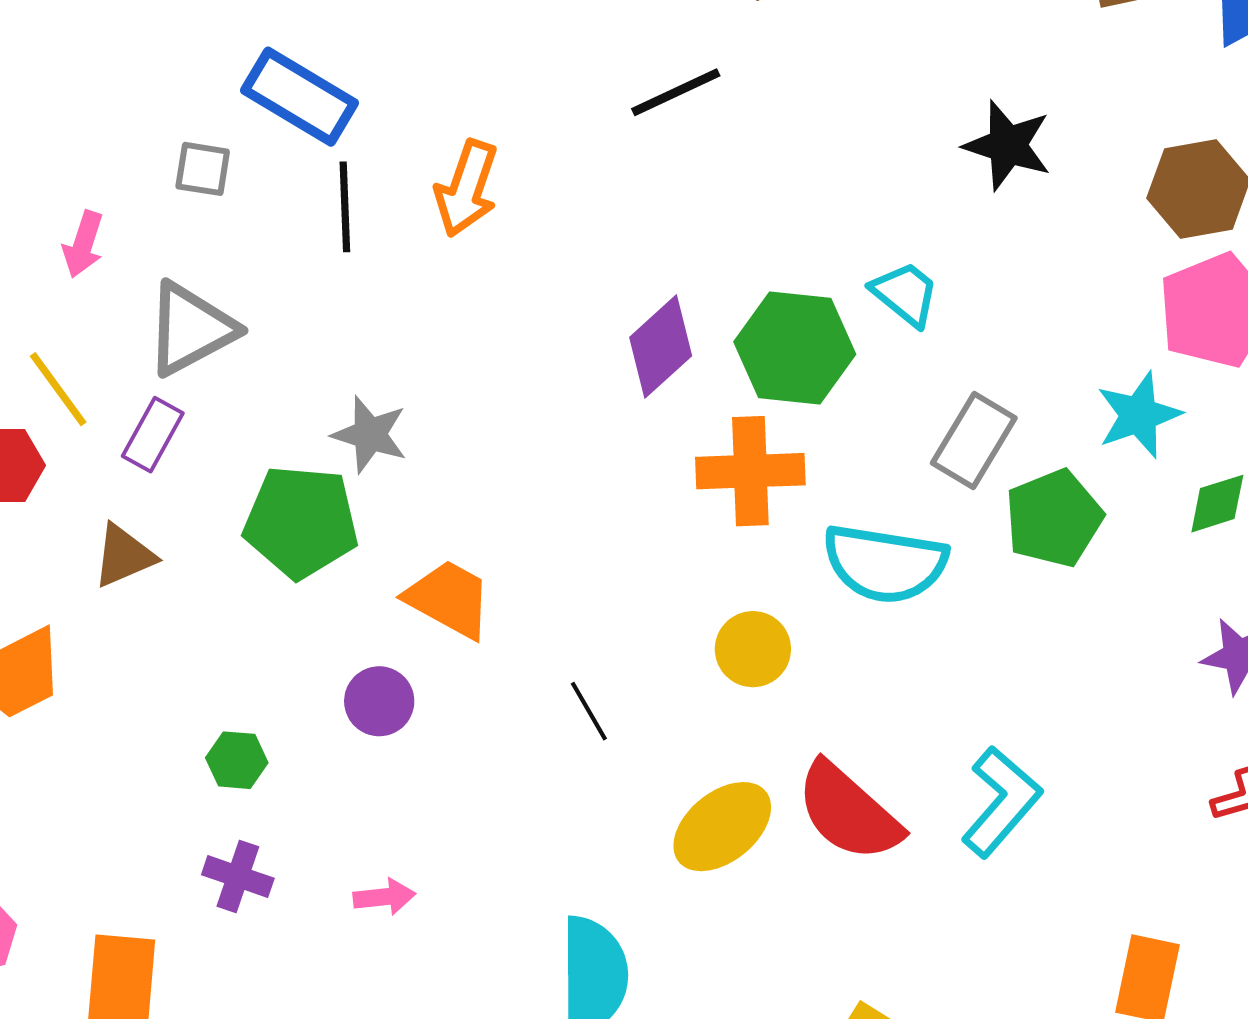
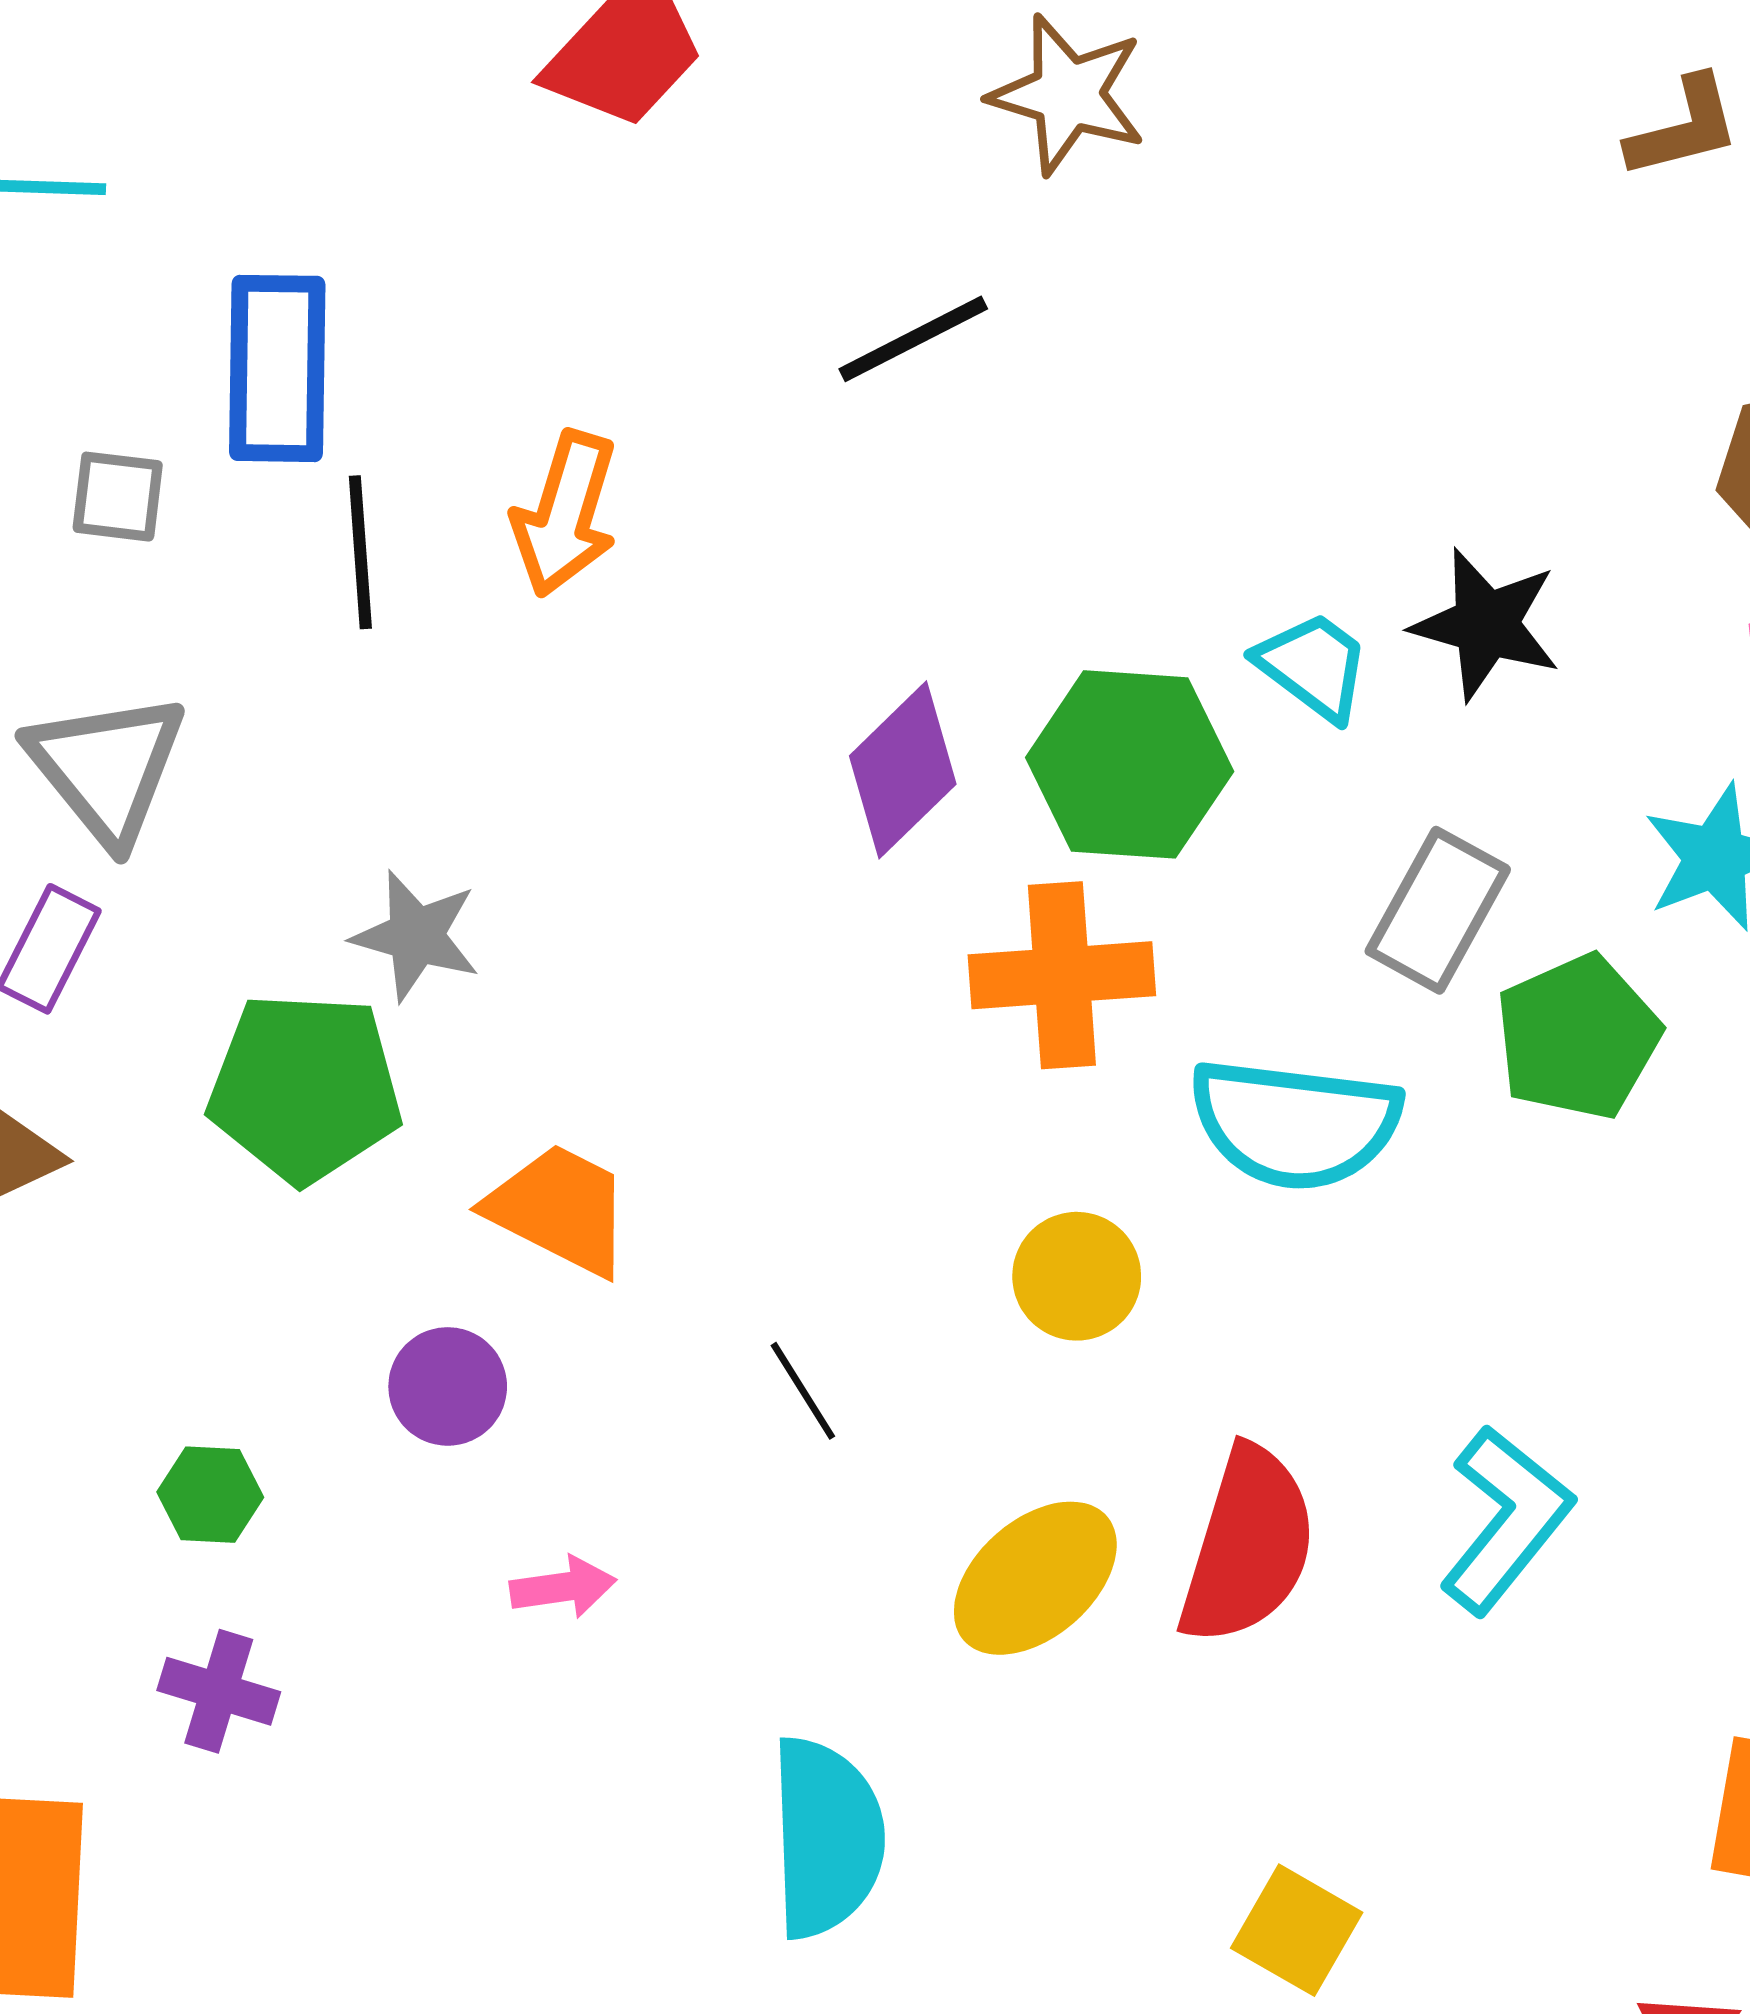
blue rectangle: (300, 97) -> (277, 368), turned 62
black star: (1008, 145) -> (1486, 624), moved
gray triangle: (191, 329) -> (107, 768), turned -39
red semicircle: (848, 812) -> (1248, 1546), turned -113
pink arrow: (384, 897) -> (563, 1587), moved

